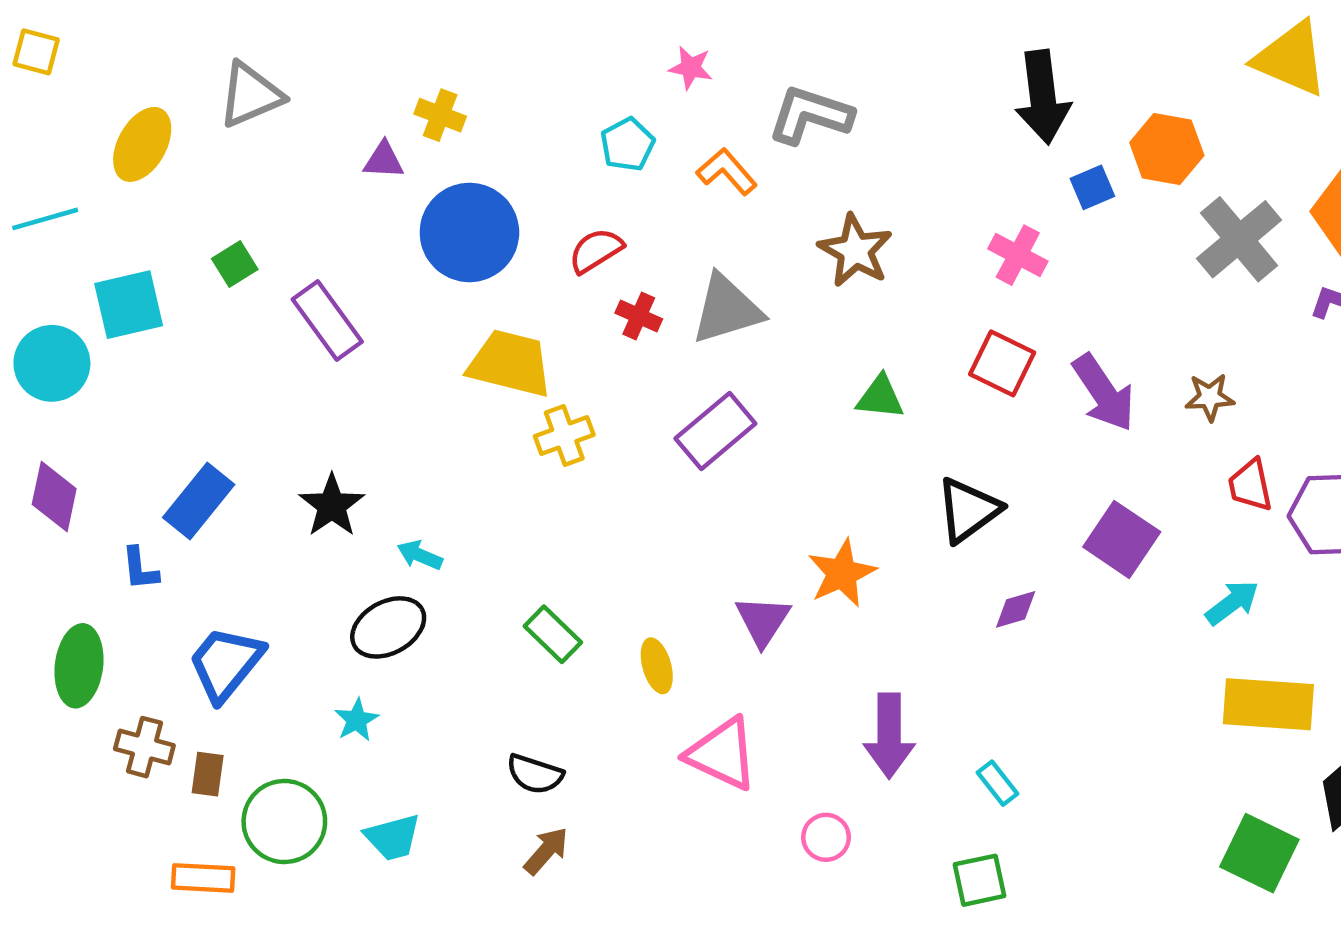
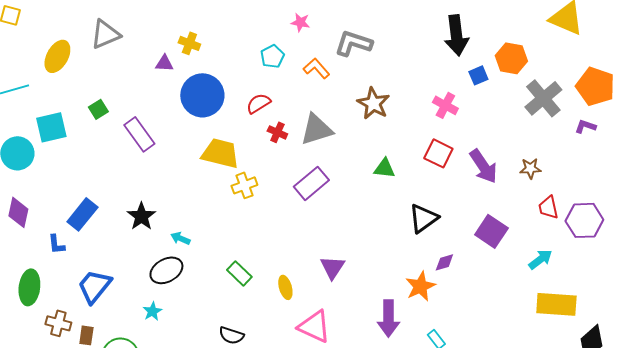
orange star: (842, 573) -> (420, 286), moved

